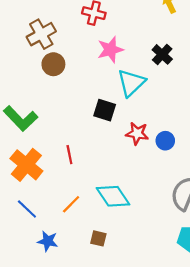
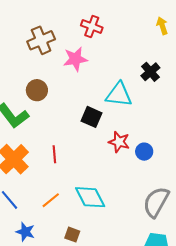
pink star: (110, 50) -> (75, 59), moved
brown circle: (53, 64) -> (37, 90), moved
cyan triangle: (131, 83) -> (119, 95), turned 44

